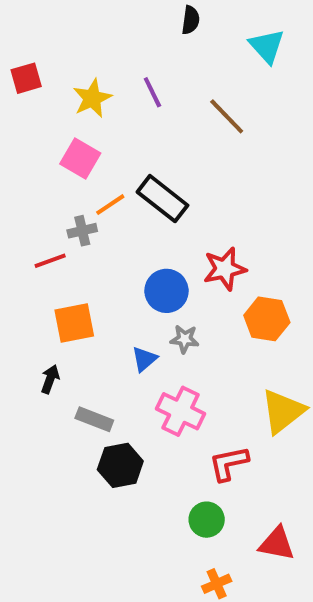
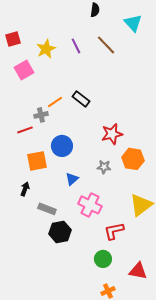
brown line: (227, 116) -> (106, 45), moved
pink square: (80, 158) -> (24, 70), moved, turned 30
black rectangle: (162, 199) -> (81, 99), size x0.7
blue circle: (166, 291) -> (62, 146), moved
gray star: (185, 339) -> (104, 167), moved

